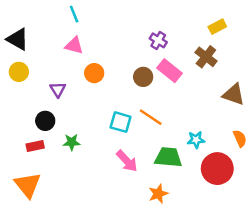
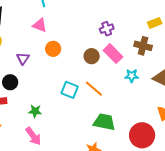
purple cross: (158, 40) -> (107, 29), turned 32
brown cross: (206, 57) -> (143, 46), turned -30
cyan star: (196, 140) -> (132, 76), moved
green star: (72, 142) -> (35, 111), moved
pink arrow: (127, 161) -> (33, 136), moved

